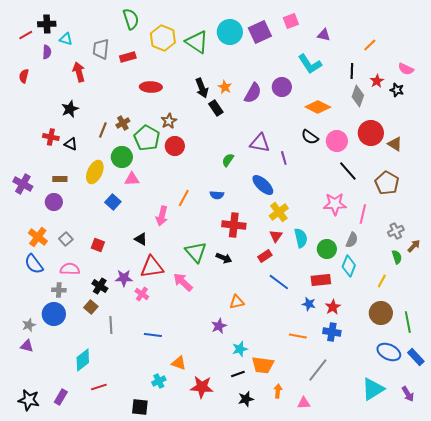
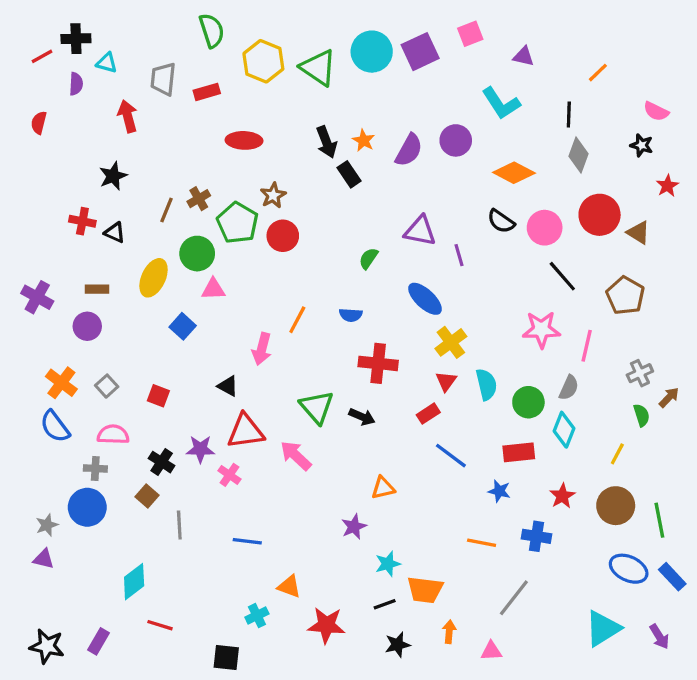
red star: (377, 81) -> (667, 186), moved
red star: (333, 307) -> (562, 496), moved
red line: (99, 387) -> (160, 625), turned 35

